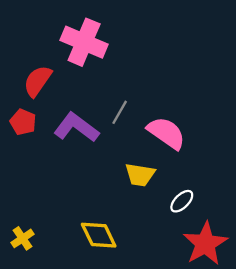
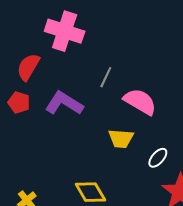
gray line: (120, 112) -> (106, 77), moved

